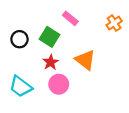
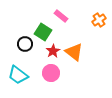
black circle: (19, 39) -> (25, 44), moved
red star: (51, 62) -> (53, 51), moved

